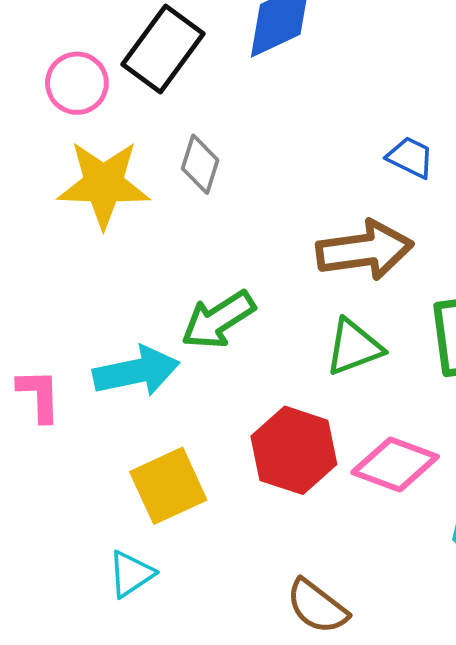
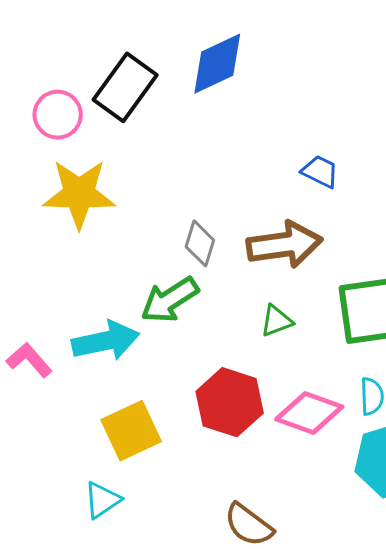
gray diamond: (200, 164) -> (200, 243), moved
green triangle: (354, 347) -> (276, 321), size x0.7
pink L-shape: (39, 395) -> (29, 360), turned -39

